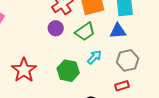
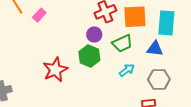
green hexagon: (68, 71) -> (89, 56), moved

